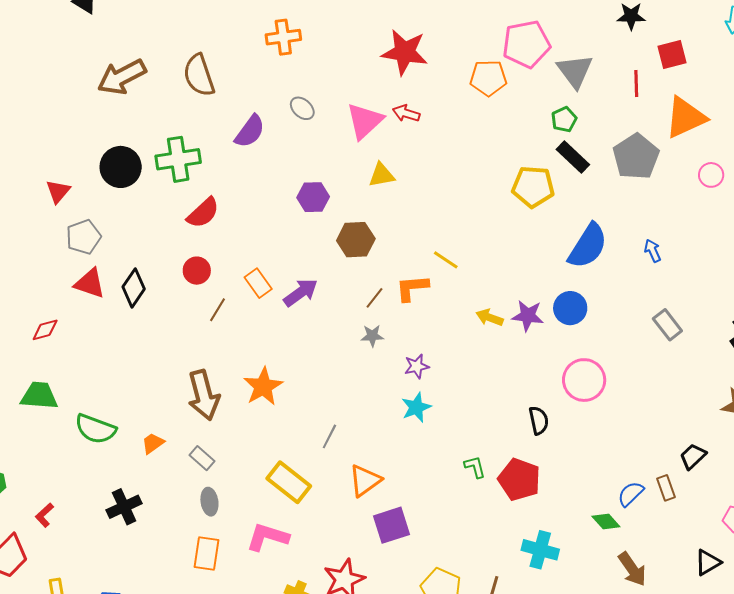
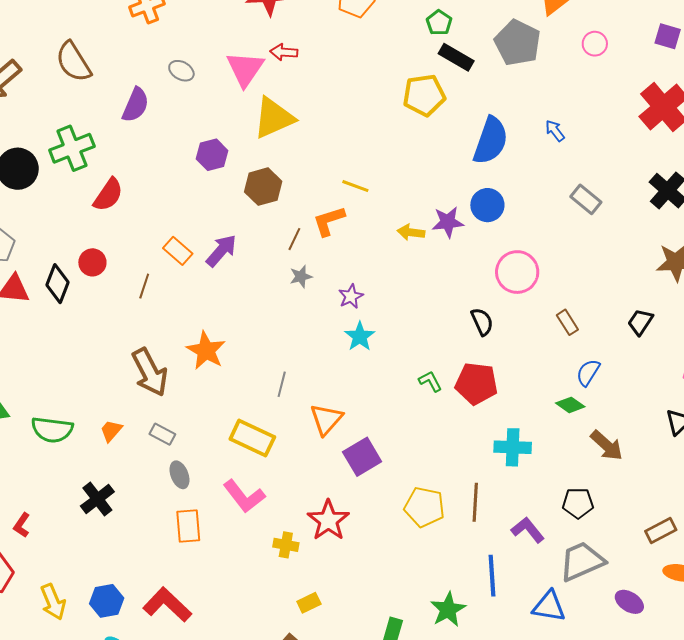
yellow triangle: (382, 175) -> (274, 118), size x1.6
red circle: (197, 271) -> (92, 262), moved
brown rectangle: (666, 488) -> (567, 322), moved
pink L-shape: (268, 537) -> (244, 496), turned -132

